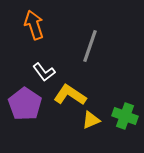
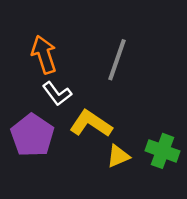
orange arrow: (34, 25) -> (44, 55), moved

